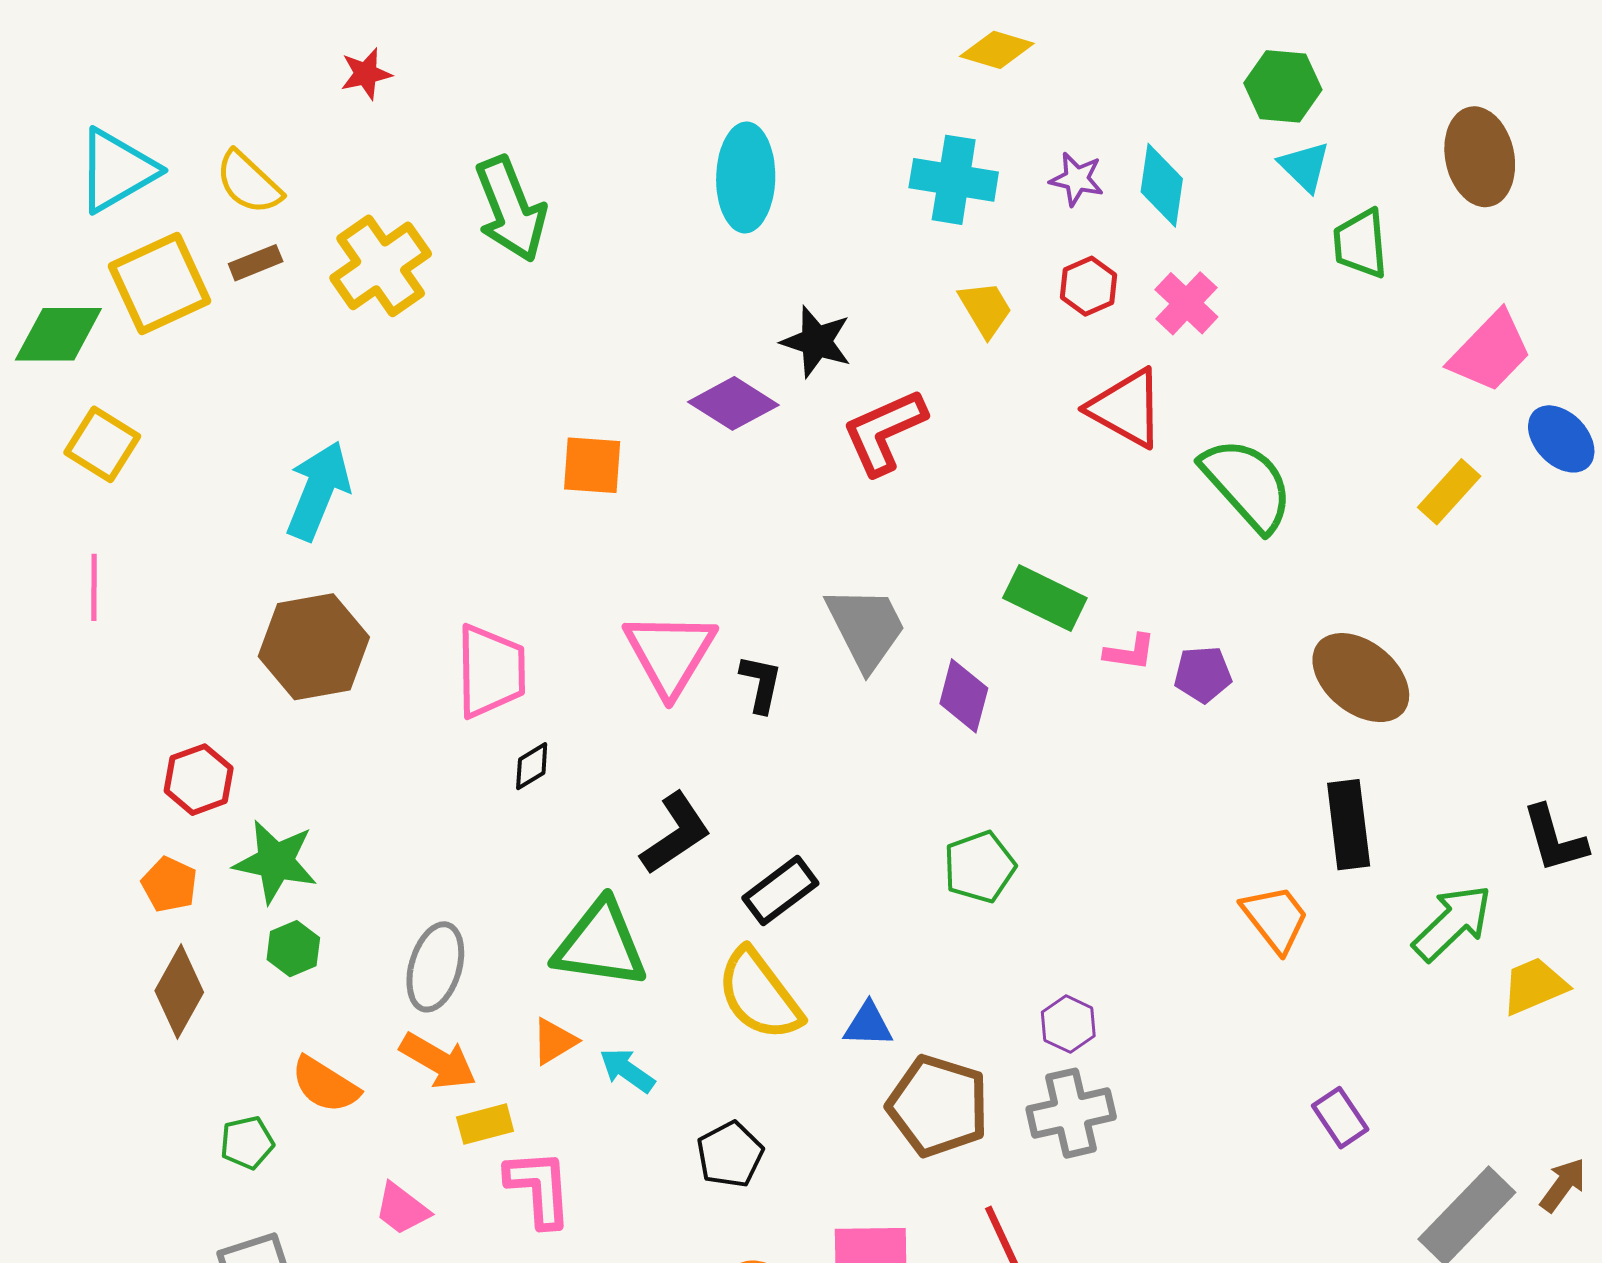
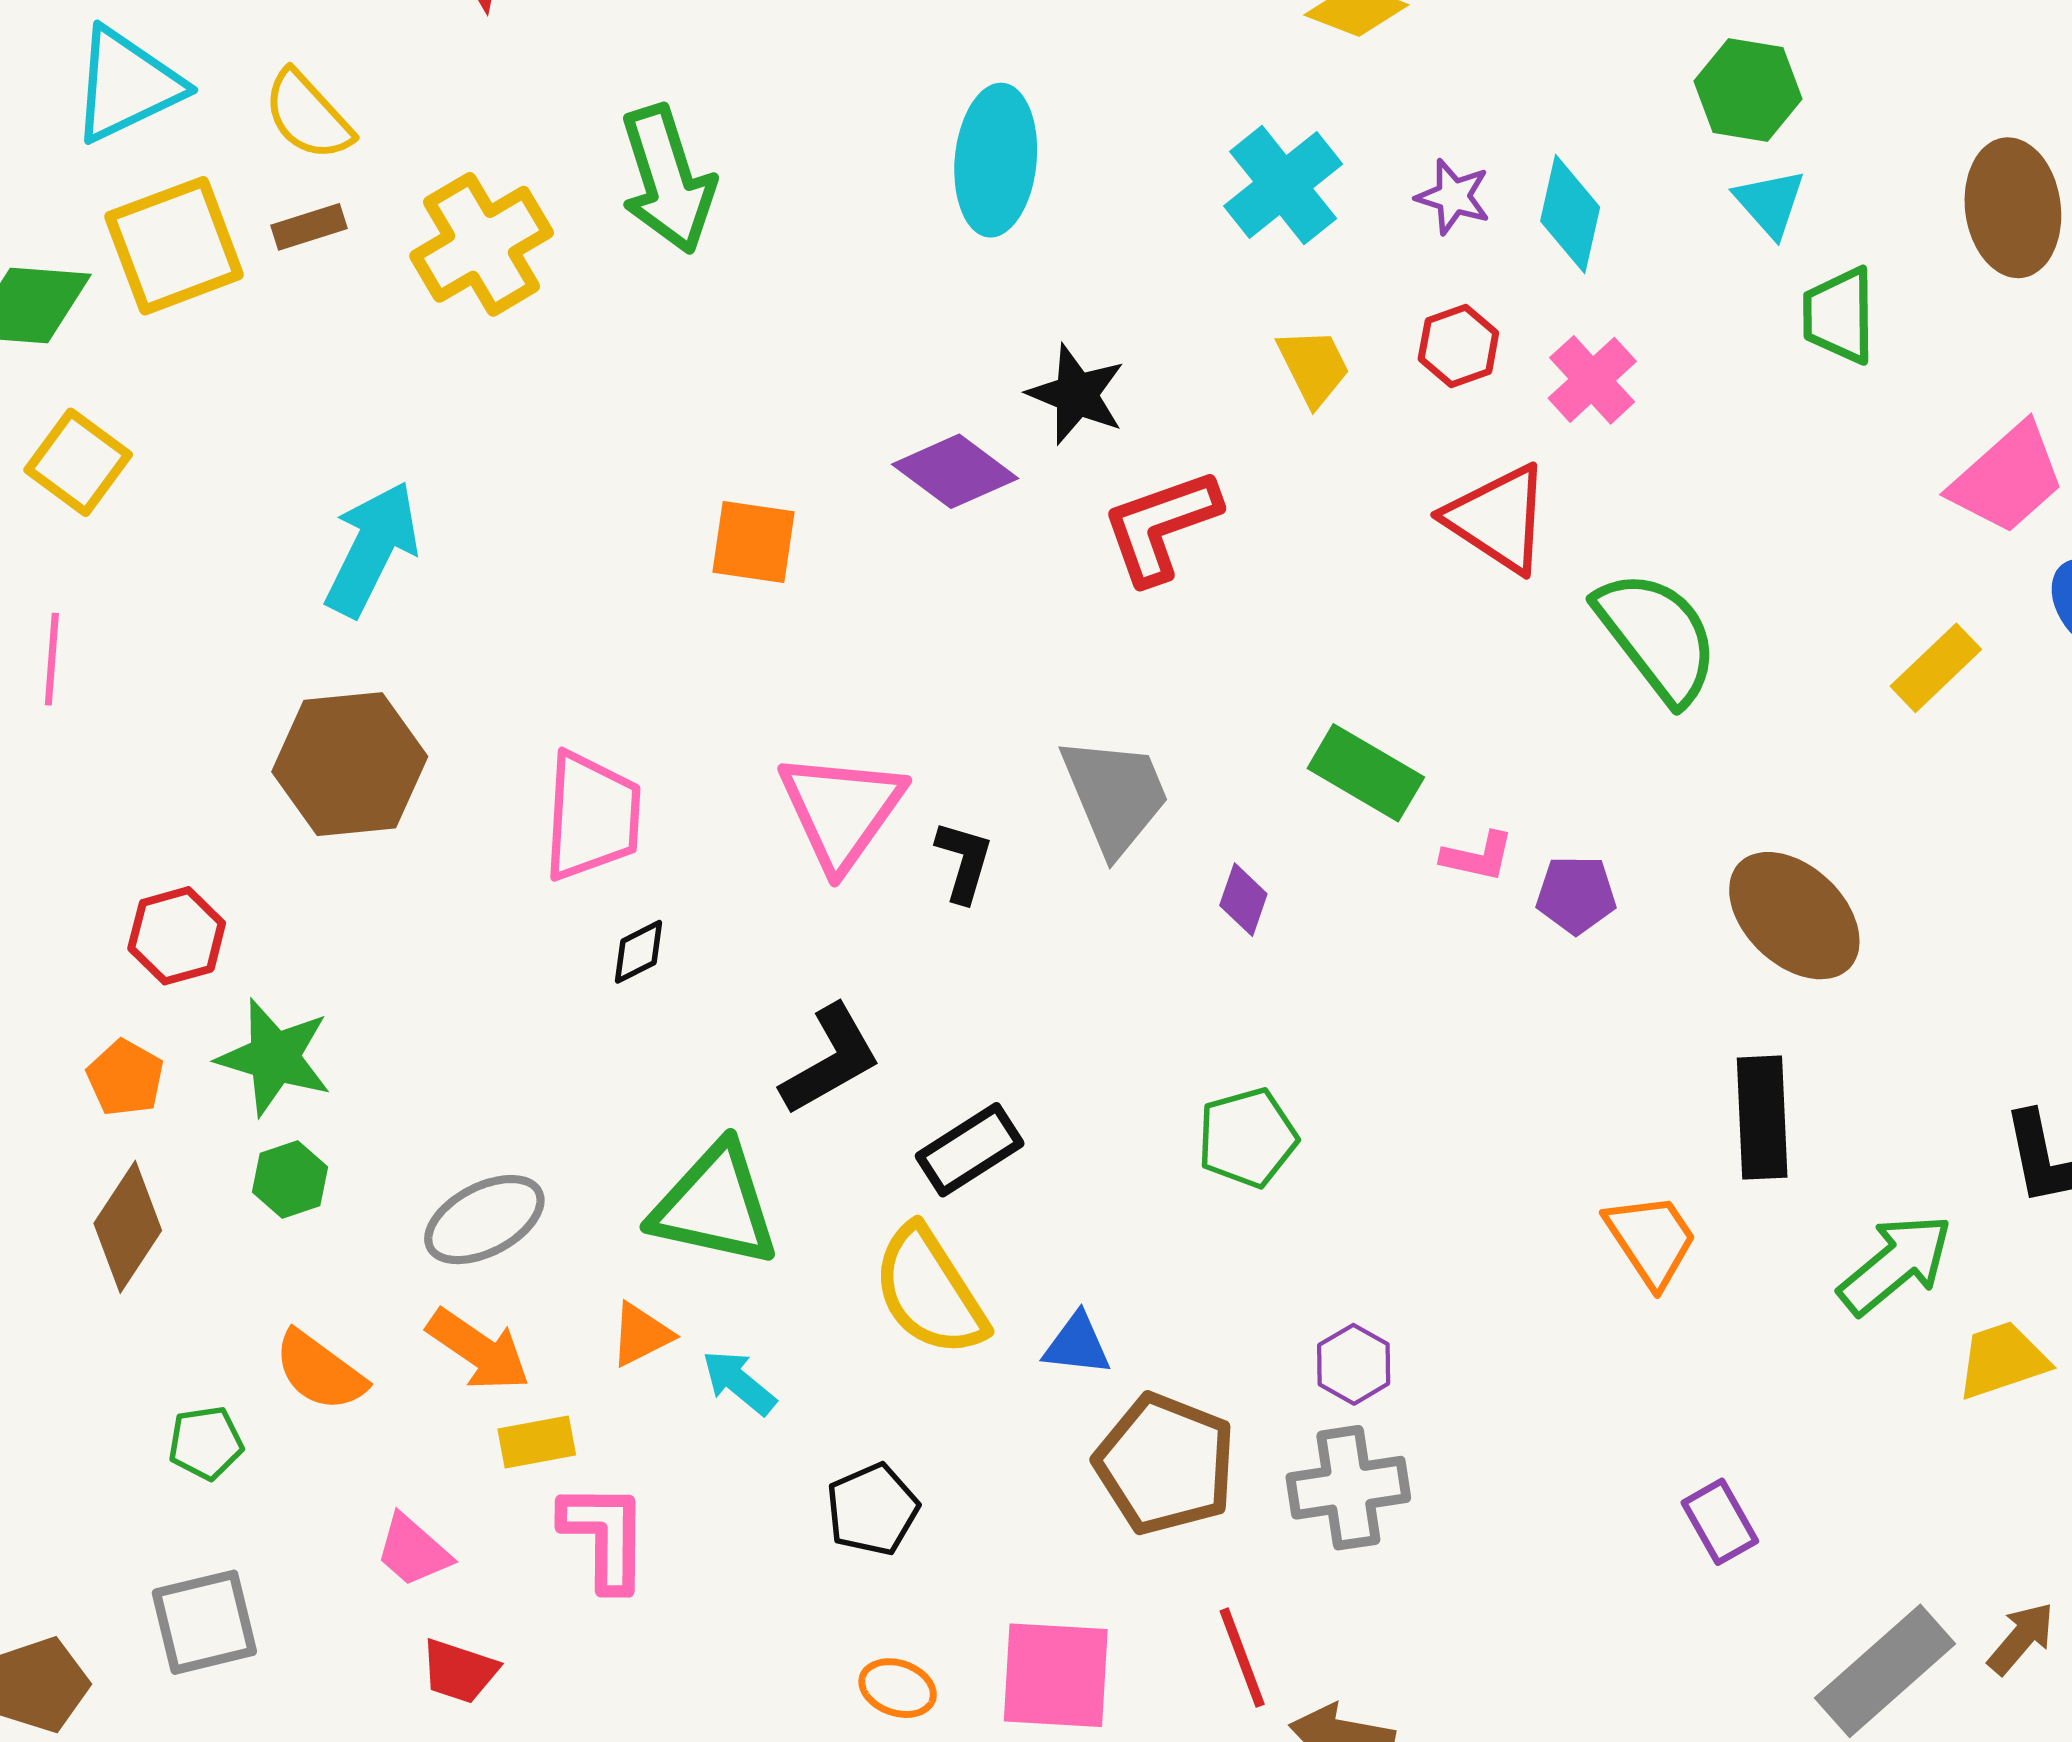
cyan cross: (954, 180) -> (1283, 185), turned 38
purple diamond: (964, 696) -> (1243, 900), size x0.7
gray ellipse: (435, 967) -> (484, 1220), turned 42

